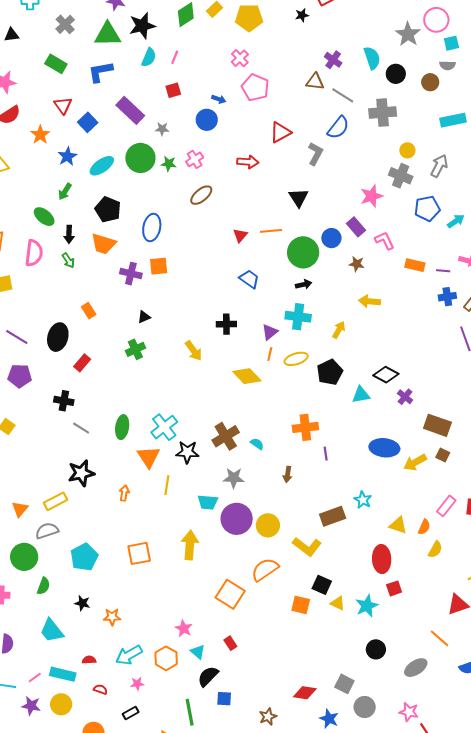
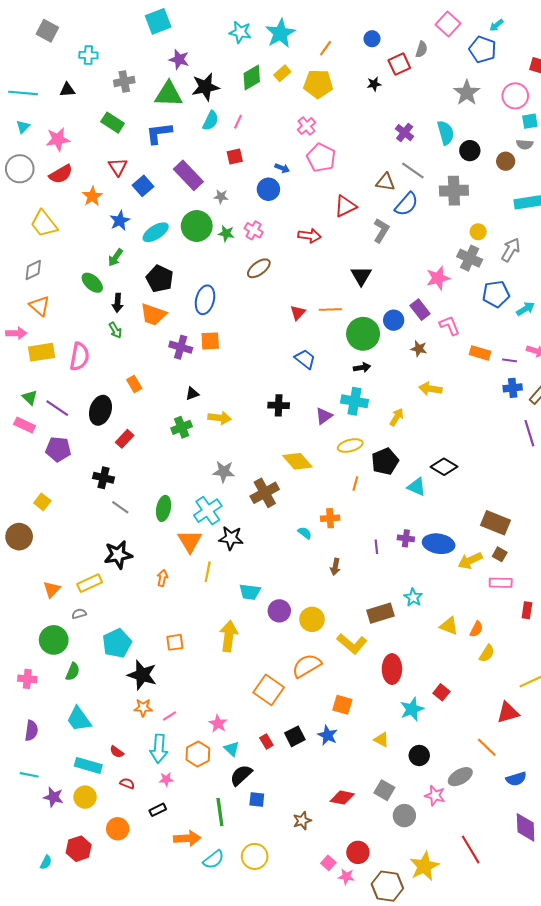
gray cross: (65, 24) -> (124, 81), turned 30
gray star: (408, 34) -> (467, 93), moved
brown triangle: (315, 82) -> (385, 182), moved
pink cross: (195, 159) -> (254, 230), turned -30
pink semicircle: (34, 253) -> (79, 356), moved
yellow arrow: (194, 351) -> (220, 418), moved, turned -50
orange line: (270, 354) -> (355, 483), moved
cyan triangle: (361, 395) -> (417, 487), turned 30
purple cross: (405, 397) -> (406, 538), moved, turned -35
orange cross: (305, 427) -> (330, 518), moved, size x0.7
brown cross: (226, 436) -> (265, 493), moved
gray star: (234, 478) -> (224, 472), moved
pink rectangle: (446, 506) -> (501, 583), moved, turned 50
purple circle: (237, 519) -> (279, 611), size x0.7
gray semicircle: (47, 531) -> (79, 614), size x0.6
orange square: (139, 553) -> (175, 642), size x0.7
red ellipse: (382, 559) -> (392, 669), moved
black square: (322, 585) -> (295, 736), moved, turned 36
red square: (394, 588) -> (441, 692), turned -35
black star: (82, 603) -> (142, 675), moved, size x1.8
yellow triangle: (338, 603) -> (381, 740), moved
cyan arrow: (129, 655) -> (159, 749), turned -60
red semicircle: (89, 660) -> (117, 752), turned -144
pink line: (35, 677) -> (169, 716), moved
pink star: (409, 712) -> (435, 796), moved
blue star: (329, 719) -> (328, 735), moved

